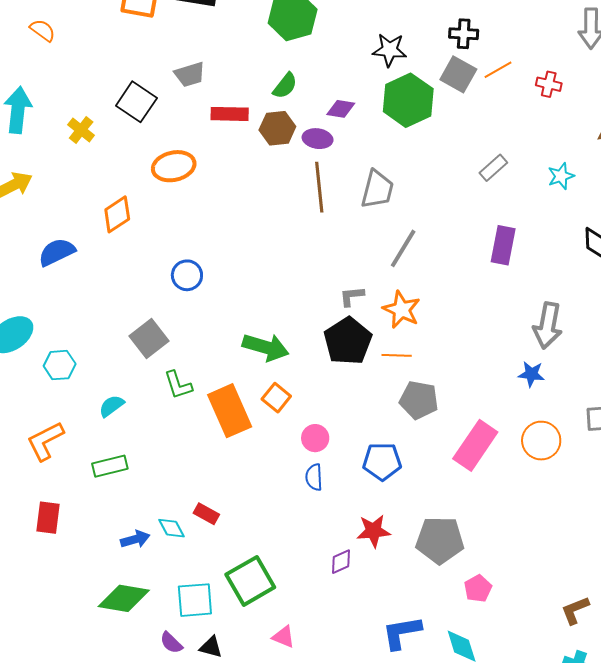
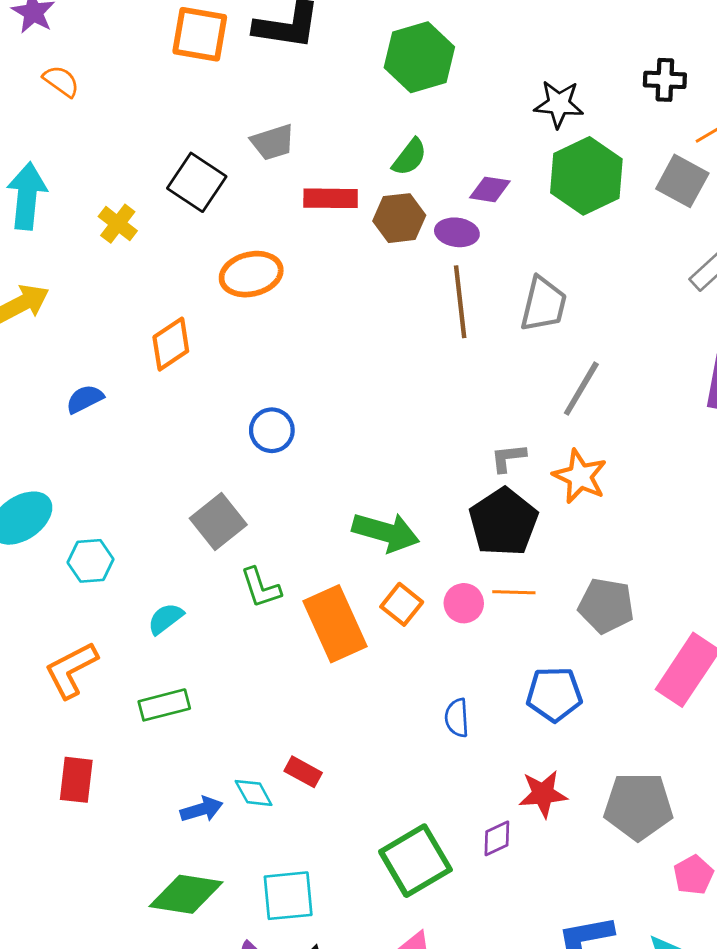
gray square: (458, 74) -> (682, 181), moved
blue semicircle: (57, 252) -> (85, 399), size x0.7
orange line: (397, 355) -> (514, 592), moved
pink circle: (315, 438) -> (464, 603), moved
green square: (250, 581) -> (415, 861), moved

